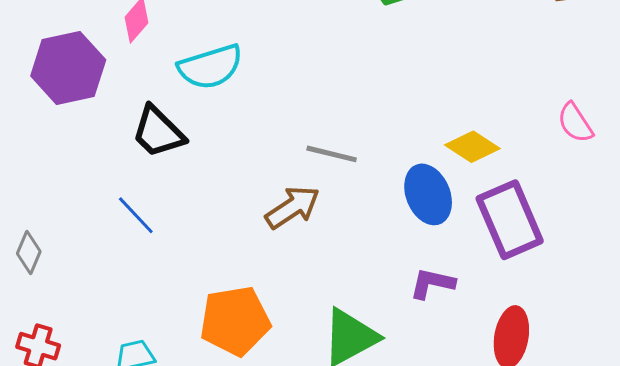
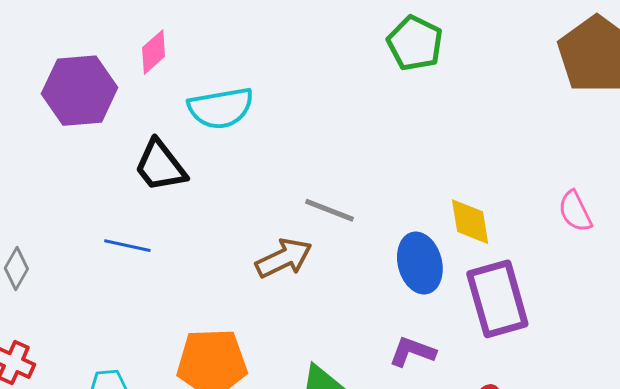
yellow diamond: (472, 147) -> (470, 222), turned 40
blue line: (136, 215) -> (127, 246), turned -42

